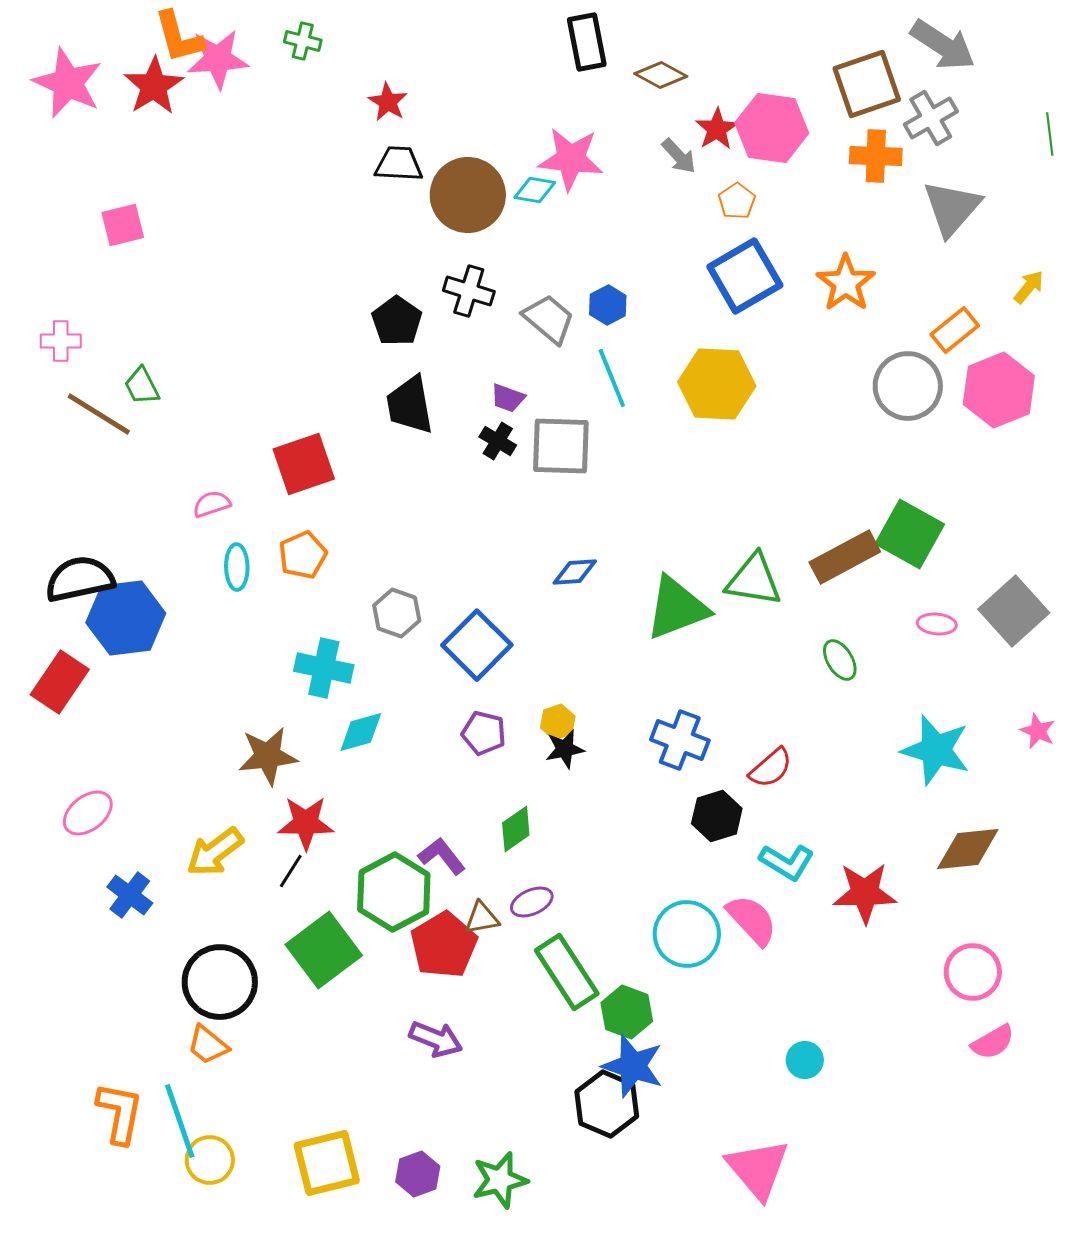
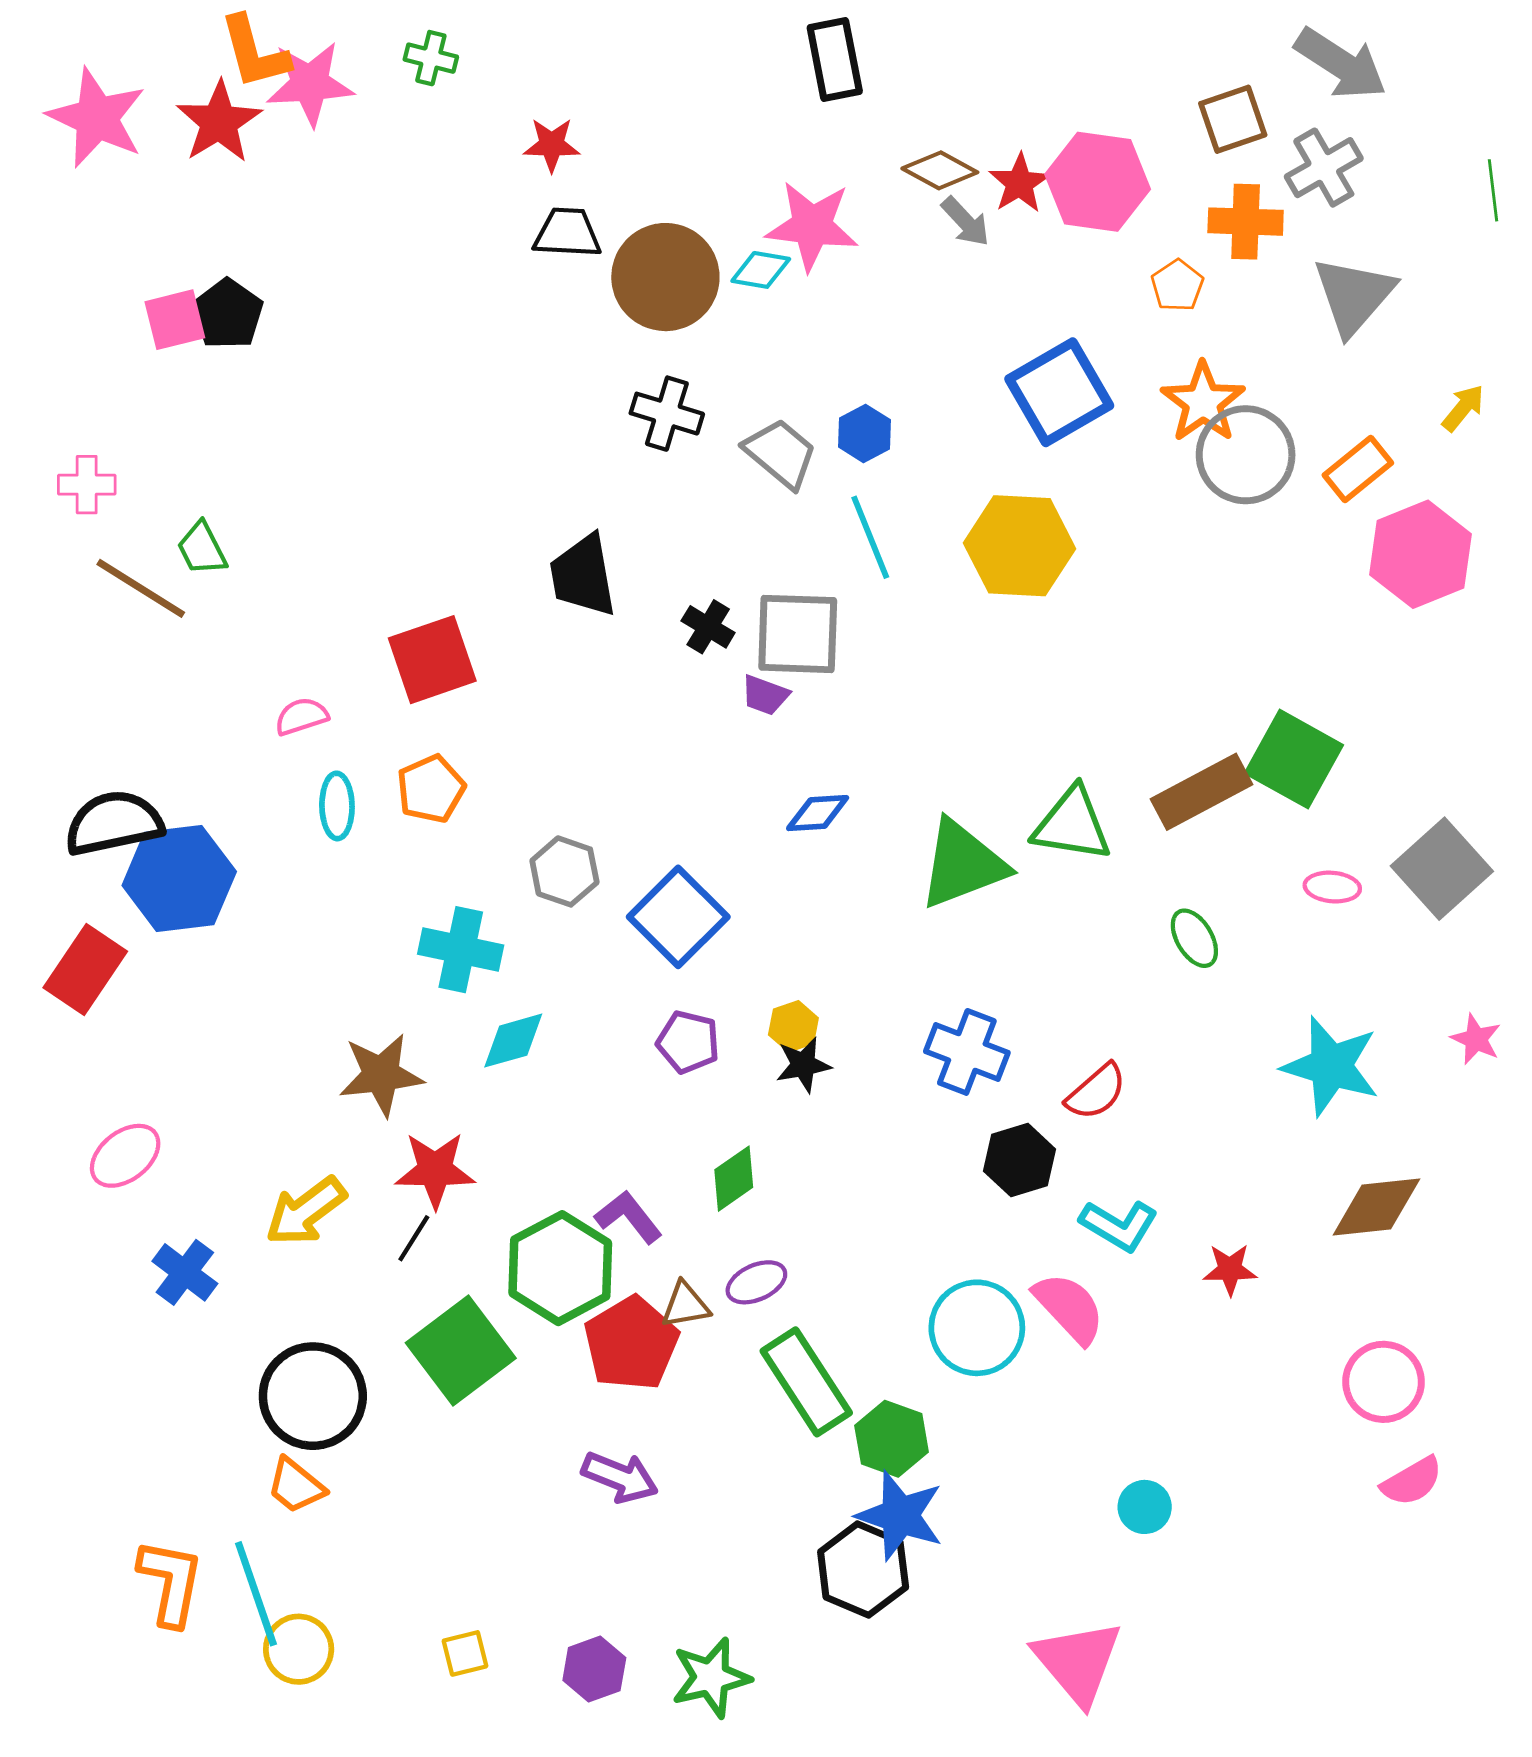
brown diamond: (661, 75) -> (940, 170), moved
brown square: (867, 84) -> (1233, 119), size x0.7
red star: (388, 102) -> (552, 145), turned -30
orange pentagon: (737, 201) -> (1177, 286), moved
black pentagon: (397, 321) -> (227, 314), moved
gray circle: (908, 386) -> (1246, 455), moved
purple trapezoid: (508, 398) -> (765, 695), moved
red star: (865, 893) -> (1230, 1270), size x0.6
yellow square: (327, 1163) -> (465, 1653), size x0.5

